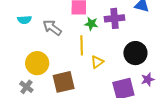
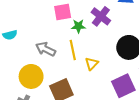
purple cross: (115, 18) -> (101, 16), turned -36
gray arrow: (52, 28) -> (46, 49), moved

